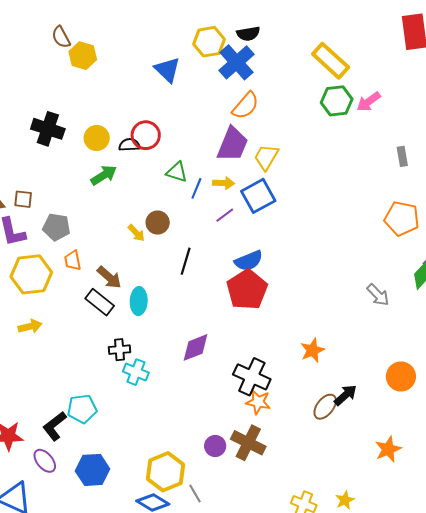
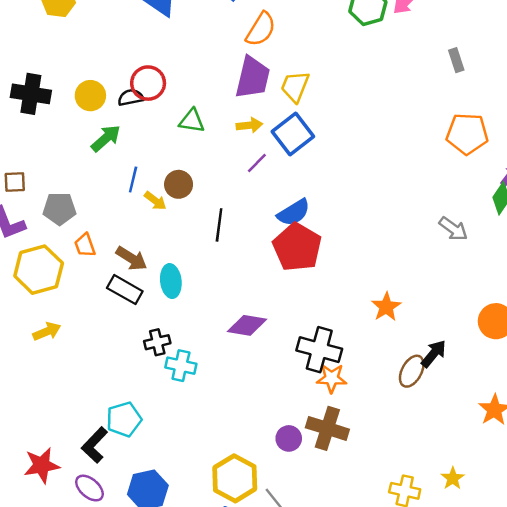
blue line: (196, 188) -> (133, 180), moved
purple diamond: (196, 347) -> (247, 325), turned 40

